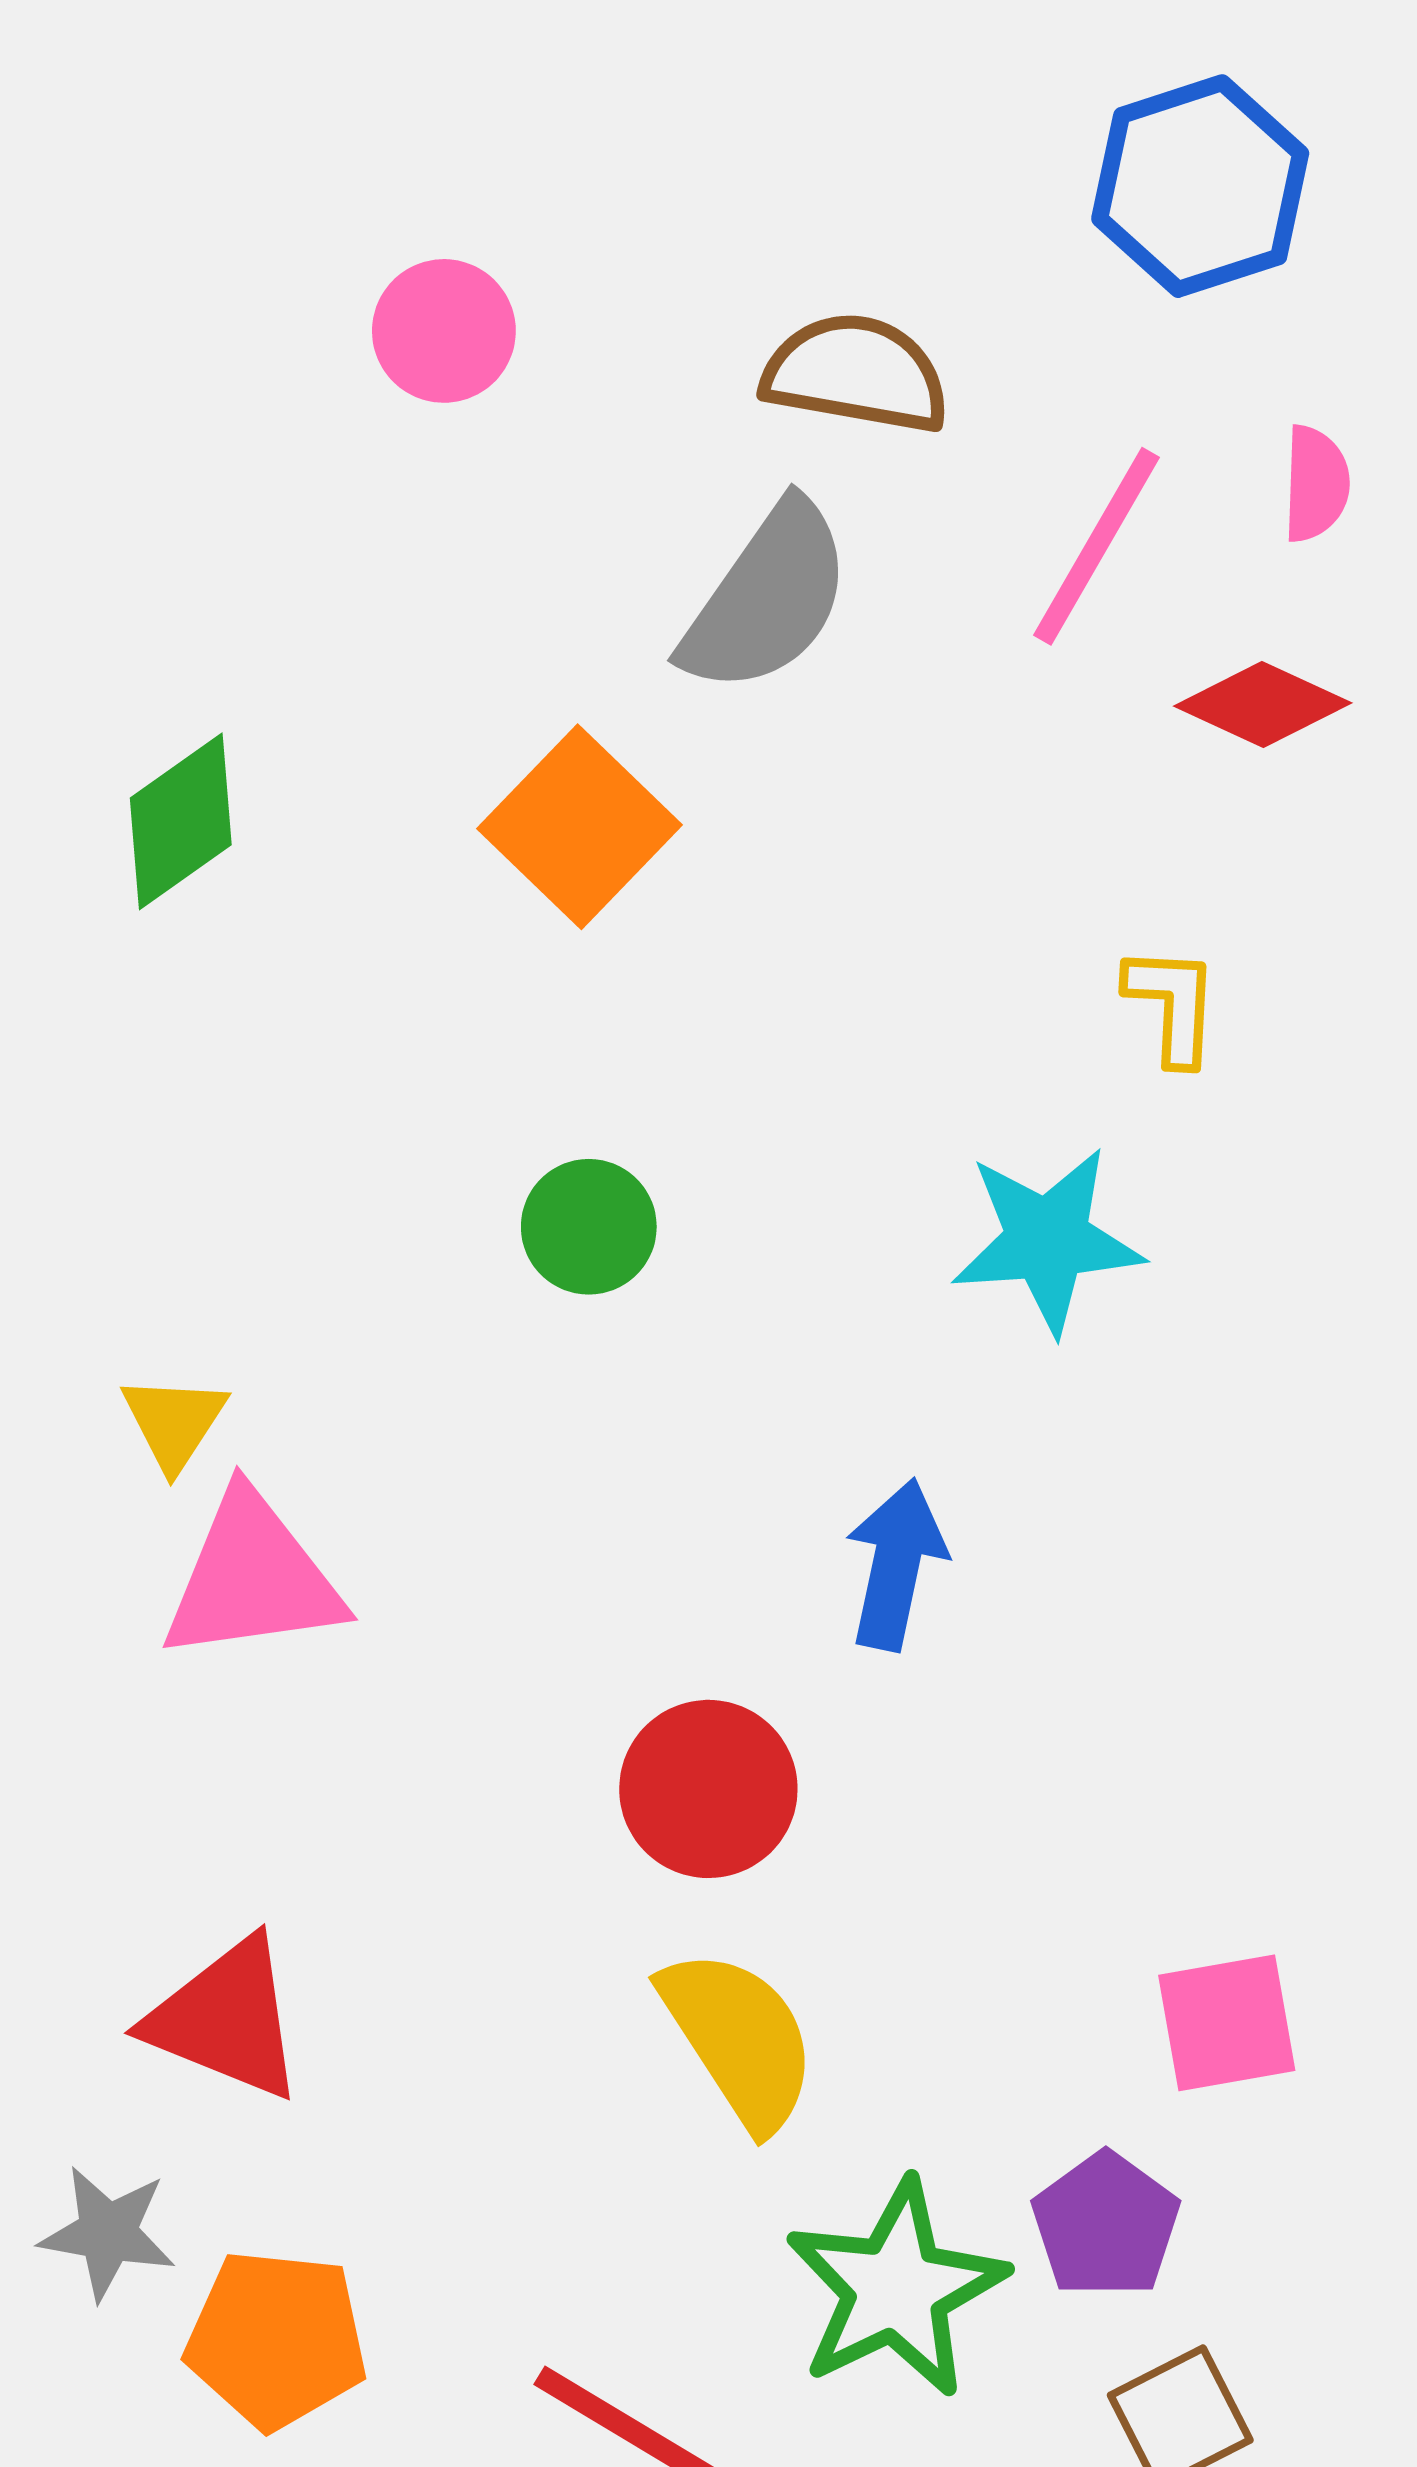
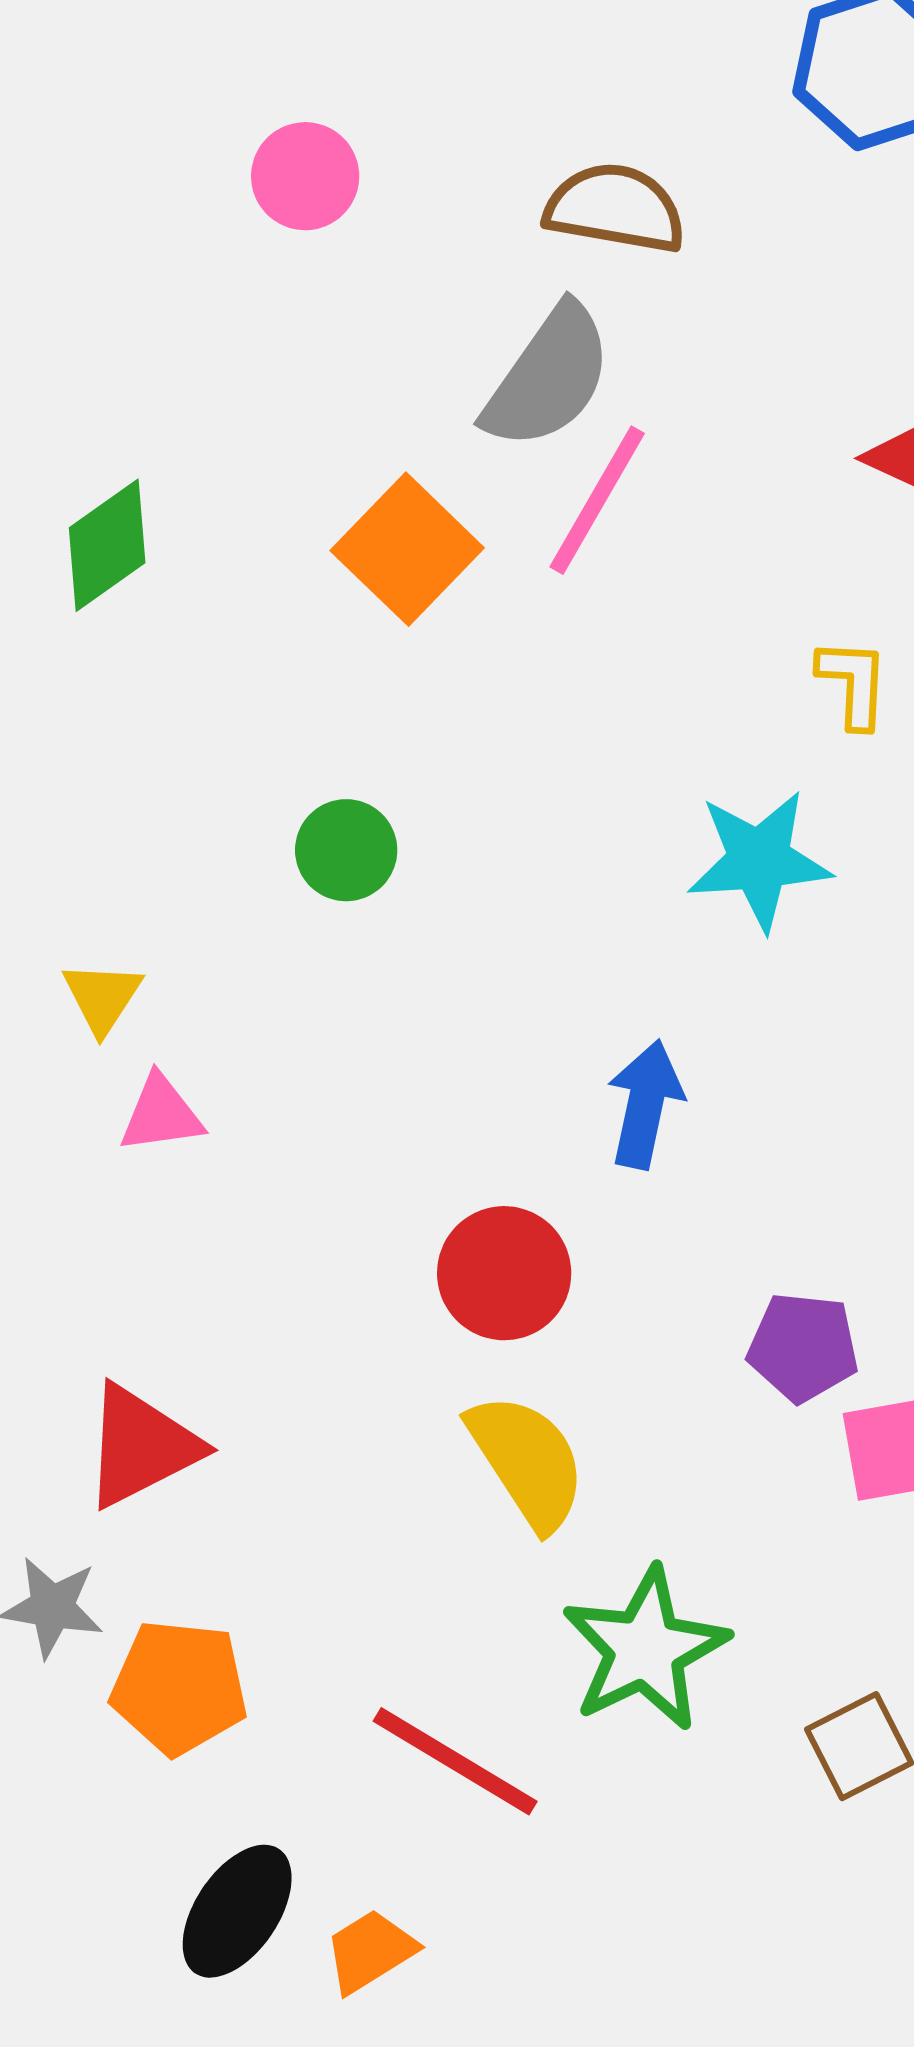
pink line: (1097, 546) -> (597, 500), moved
green circle: (589, 1227) -> (346, 850), moved
pink triangle: (253, 1578) -> (161, 1114), size x0.6
red triangle: (226, 2019) -> (141, 1446), turned -49
purple pentagon: (1106, 2225) -> (803, 1347), moved, turned -30

